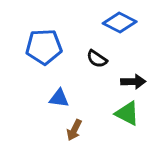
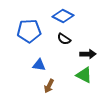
blue diamond: (120, 23) -> (63, 16), moved

